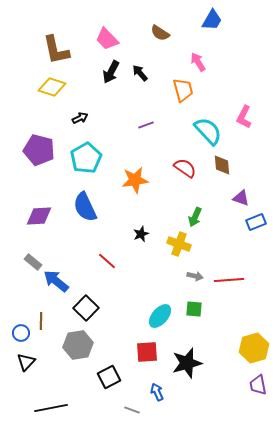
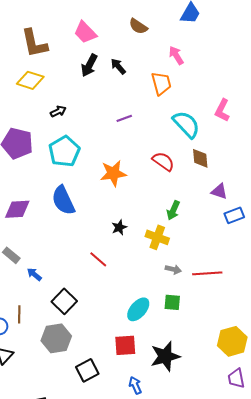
red line: (107, 261) -> (98, 259), moved
blue arrow: (56, 281) -> (34, 274), size x0.6

